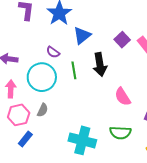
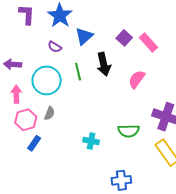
purple semicircle: (53, 52) -> (55, 47), moved
pink semicircle: (123, 97) -> (137, 79), moved, turned 72
cyan cross: (82, 140) -> (91, 141), size x0.6

